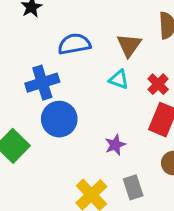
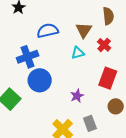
cyan triangle: (119, 80) -> (78, 53), turned -32
red cross: (158, 84) -> (104, 45), moved

